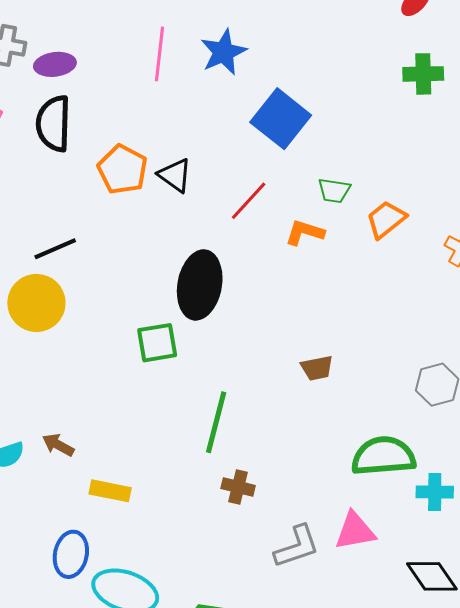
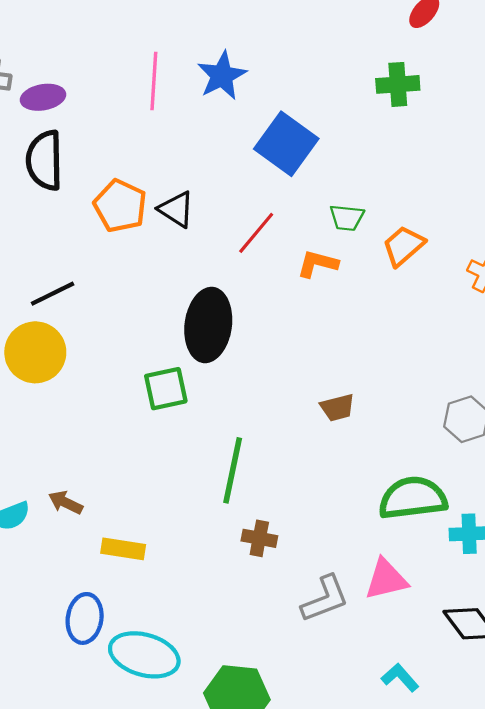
green cross: (423, 74) -> (398, 84), moved

